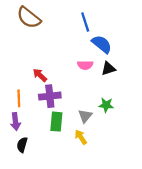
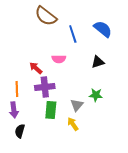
brown semicircle: (29, 18) -> (46, 16), moved
blue line: (85, 22) -> (73, 34), moved
blue semicircle: (102, 44) -> (103, 29), moved
pink semicircle: (85, 65) -> (59, 59), moved

